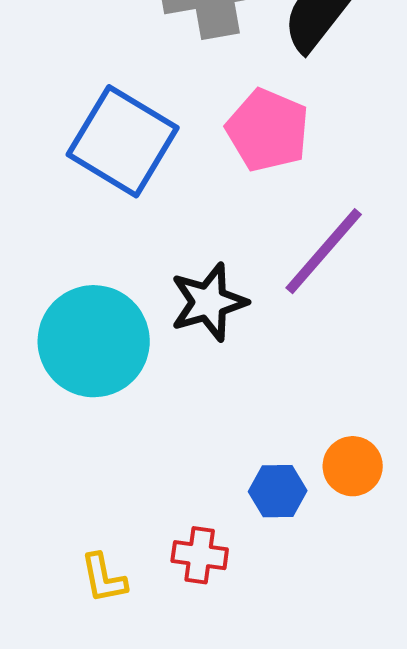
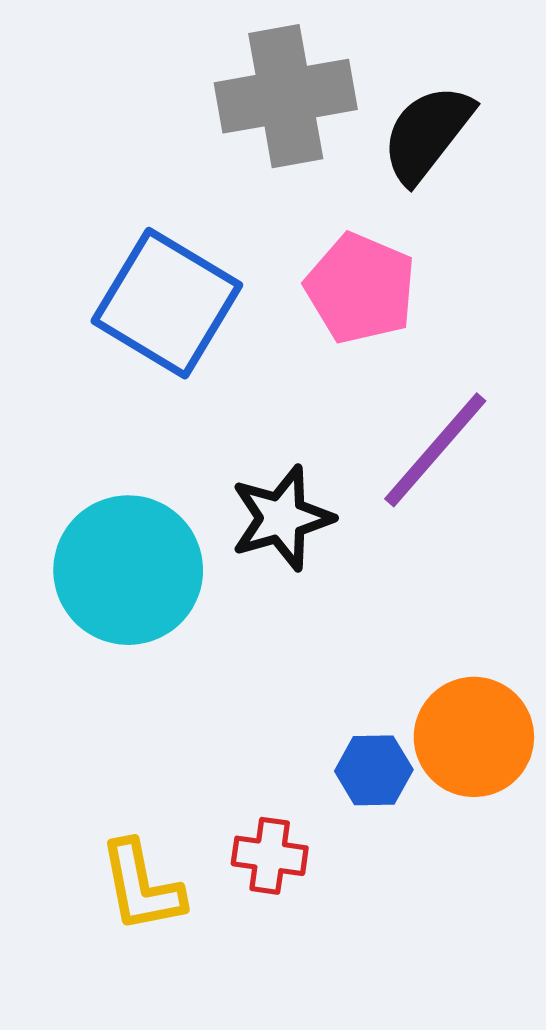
orange circle: (353, 466) -> (474, 737), size x1.5
yellow L-shape: (104, 578) -> (142, 887), size x1.4

